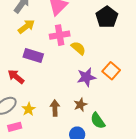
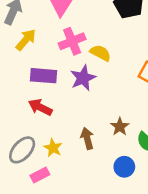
red arrow: (16, 77) -> (40, 107), moved
purple star: (86, 77) -> (83, 78), moved

